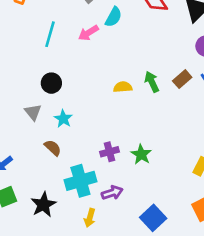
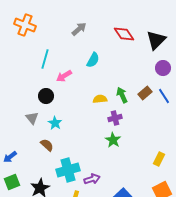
cyan semicircle: (113, 17) -> (93, 60), moved
pink arrow: (88, 33) -> (64, 76), moved
purple cross: (110, 152) -> (115, 118), moved
green star: (141, 154) -> (113, 140), moved

